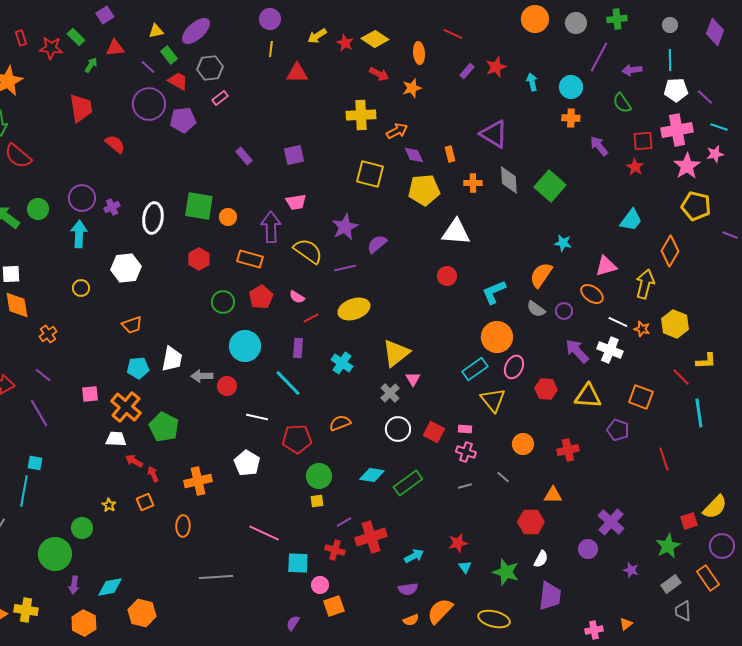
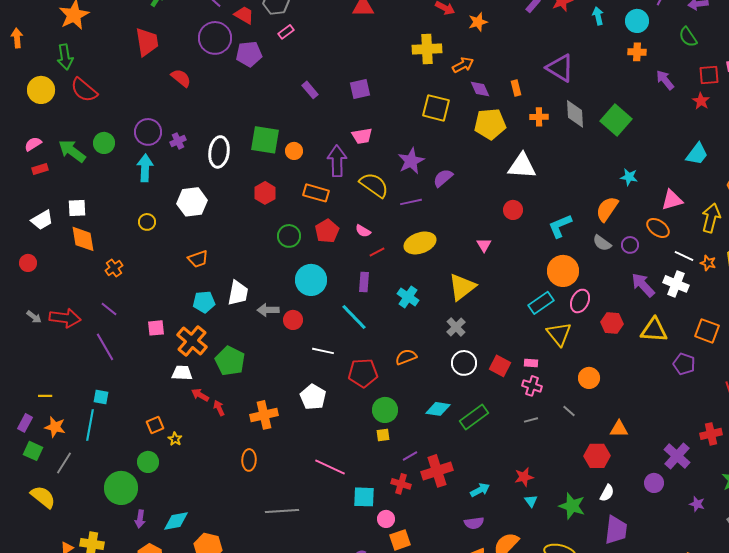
pink triangle: (413, 379) -> (484, 245), moved
red cross: (568, 450) -> (711, 434), moved
orange square: (145, 502) -> (155, 425), moved

